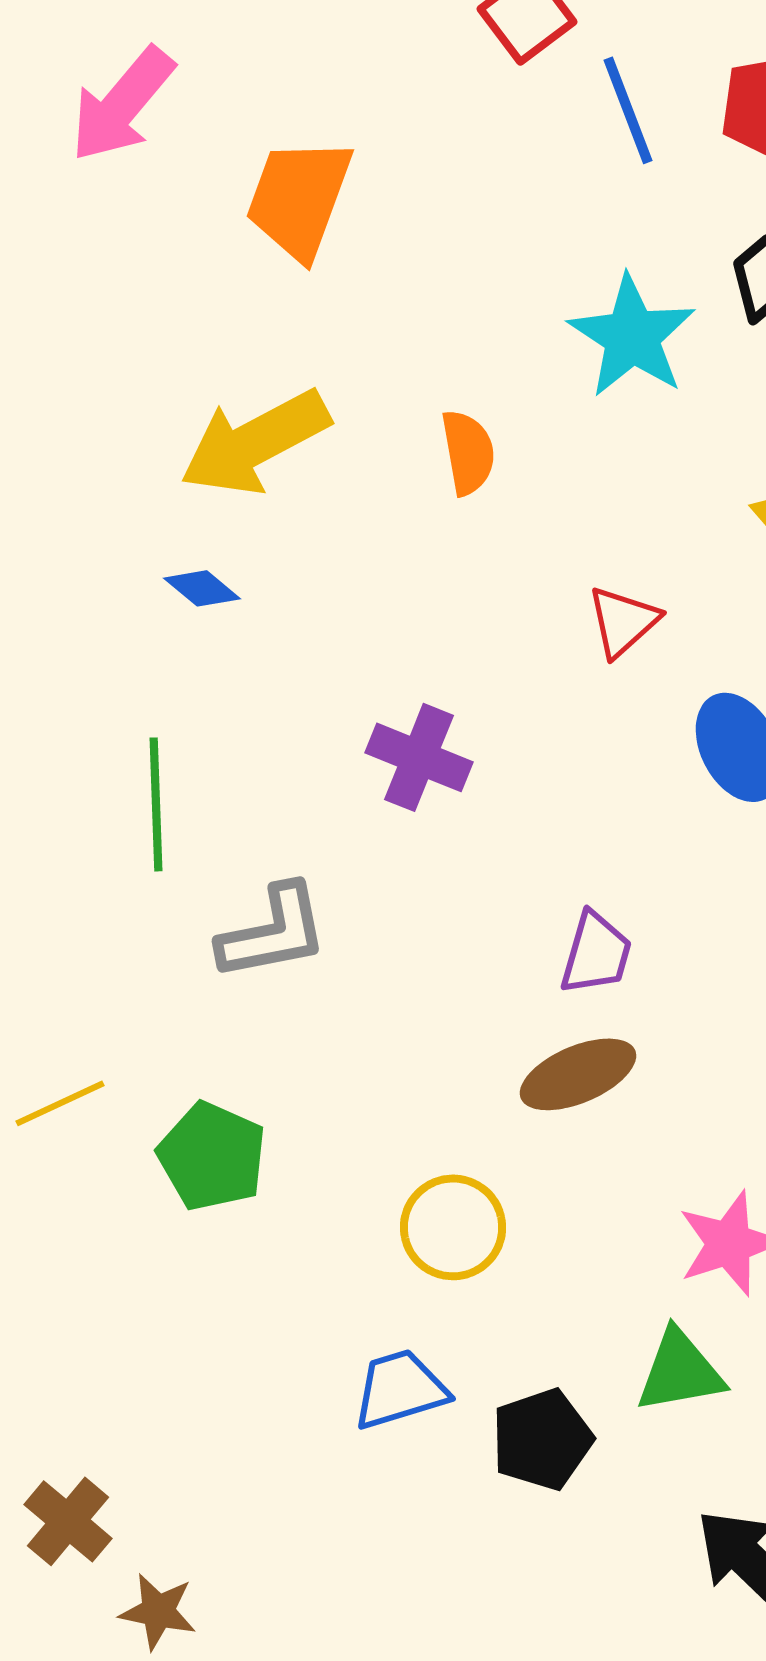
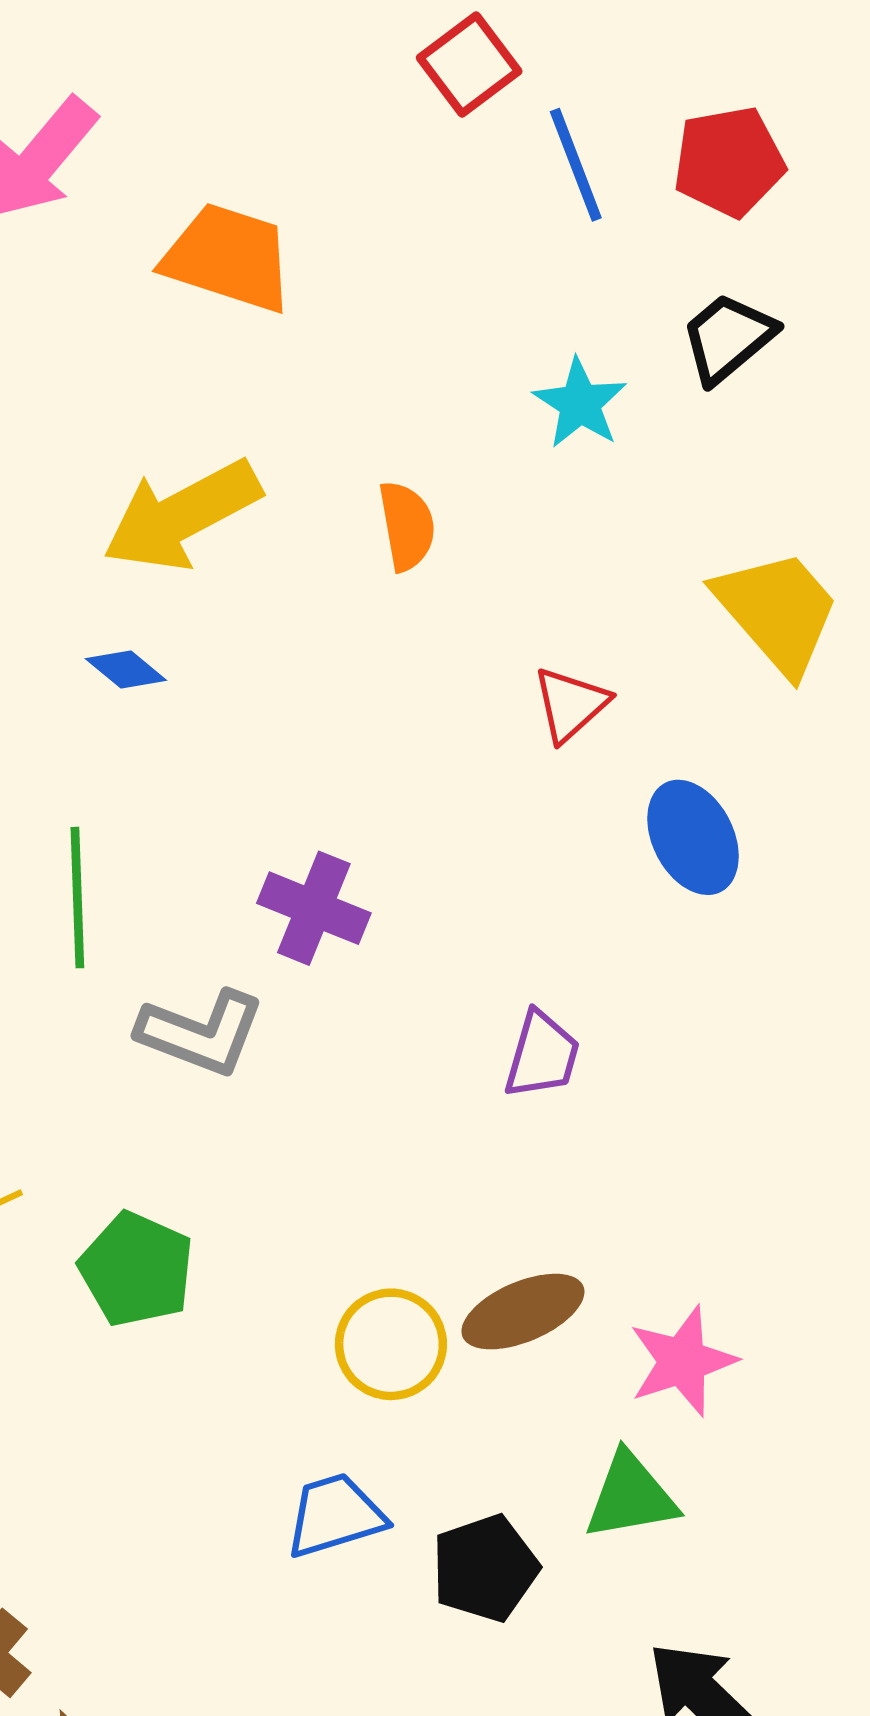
orange trapezoid: (299, 198) -> (228, 258), turned 88
cyan star: (632, 336) -> (580, 403), size x0.7
purple cross: (419, 757) -> (314, 908), moved
gray L-shape: (273, 932) -> (201, 1033), turned 32
brown ellipse: (578, 1074) -> (523, 1312), moved

